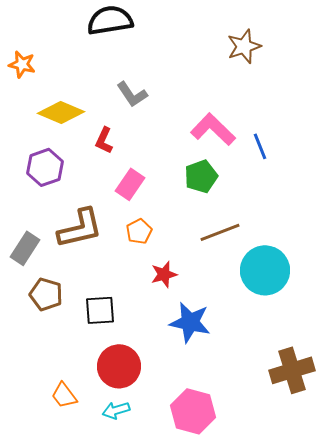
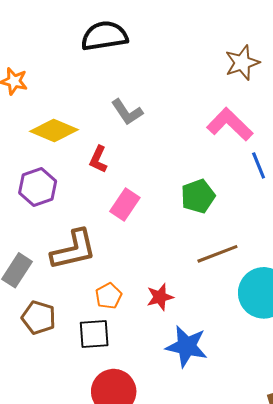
pink L-shape: (213, 129) -> (230, 124), moved
orange pentagon: (139, 231) -> (109, 296), moved

